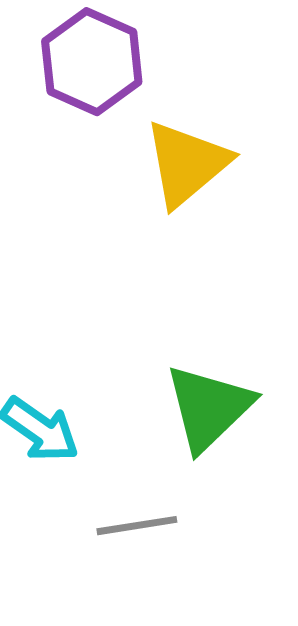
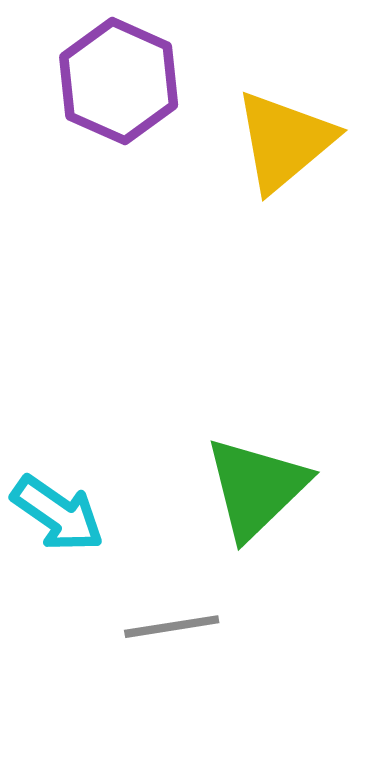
yellow triangle: (187, 164) -> (284, 141), moved

